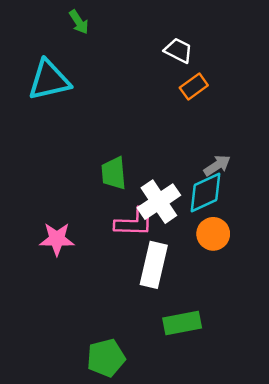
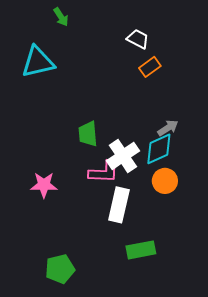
green pentagon: (106, 358) -> (60, 269), moved

